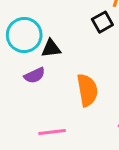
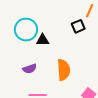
purple semicircle: (35, 75) -> (30, 69), moved

